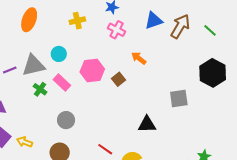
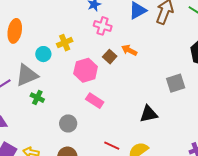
yellow cross: (77, 21) -> (65, 43), moved
cyan circle: (59, 54) -> (43, 54), moved
brown square: (118, 79) -> (110, 57), moved
pink rectangle: (62, 82) -> (95, 101), moved

